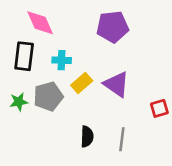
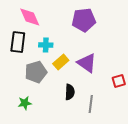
green star: (19, 102) -> (25, 103), moved
black semicircle: (87, 137) -> (70, 92), moved

